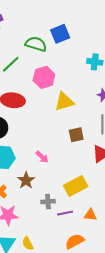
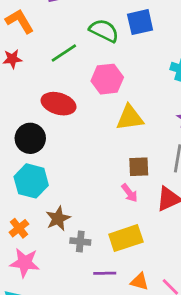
pink arrow: (42, 157) -> (130, 193), moved
gray cross: (48, 202) -> (80, 242), moved

